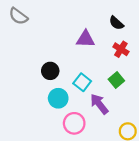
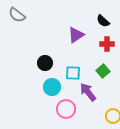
purple triangle: (86, 39) -> (76, 35), turned -36
red cross: (121, 49) -> (107, 44), turned -32
cyan square: (82, 82) -> (73, 73), turned -35

